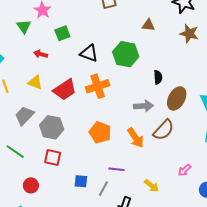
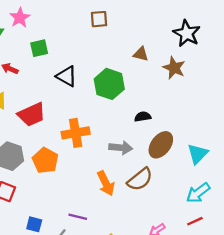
brown star: (189, 34) -> (174, 68), moved
black semicircle: (158, 77) -> (143, 117), turned -104
orange cross: (98, 86) -> (76, 133), moved
orange pentagon: (100, 132) -> (45, 160), moved

